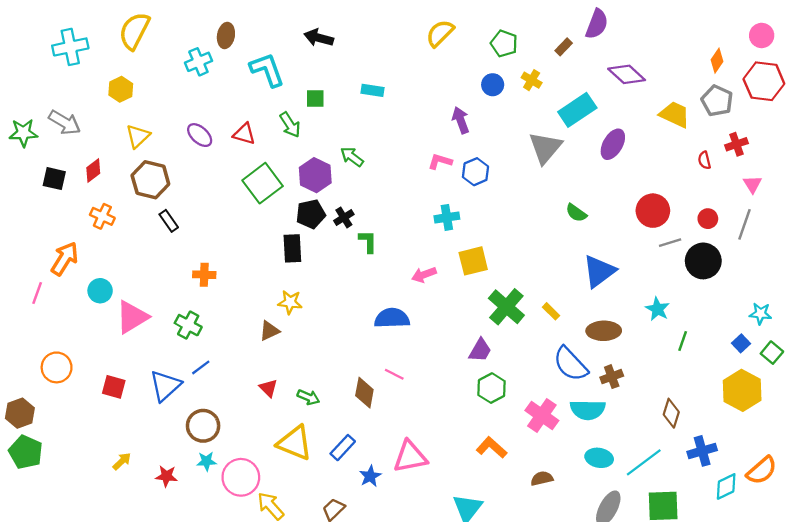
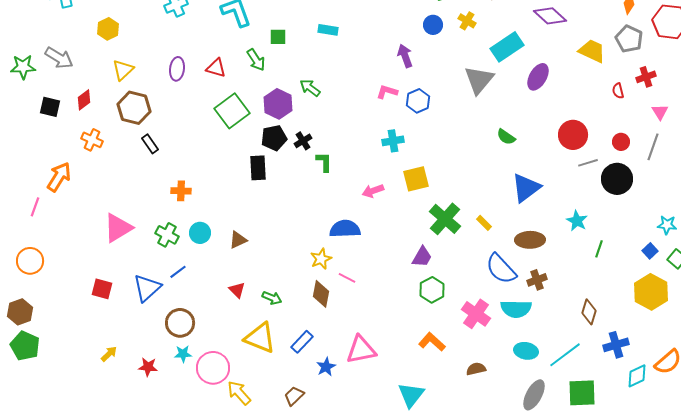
purple ellipse: (200, 135) -> (177, 69), turned 55
cyan circle: (100, 291) -> (200, 233), moved
yellow star: (290, 302) -> (321, 259), moved, turned -30
orange circle: (57, 367) -> (30, 261), moved

